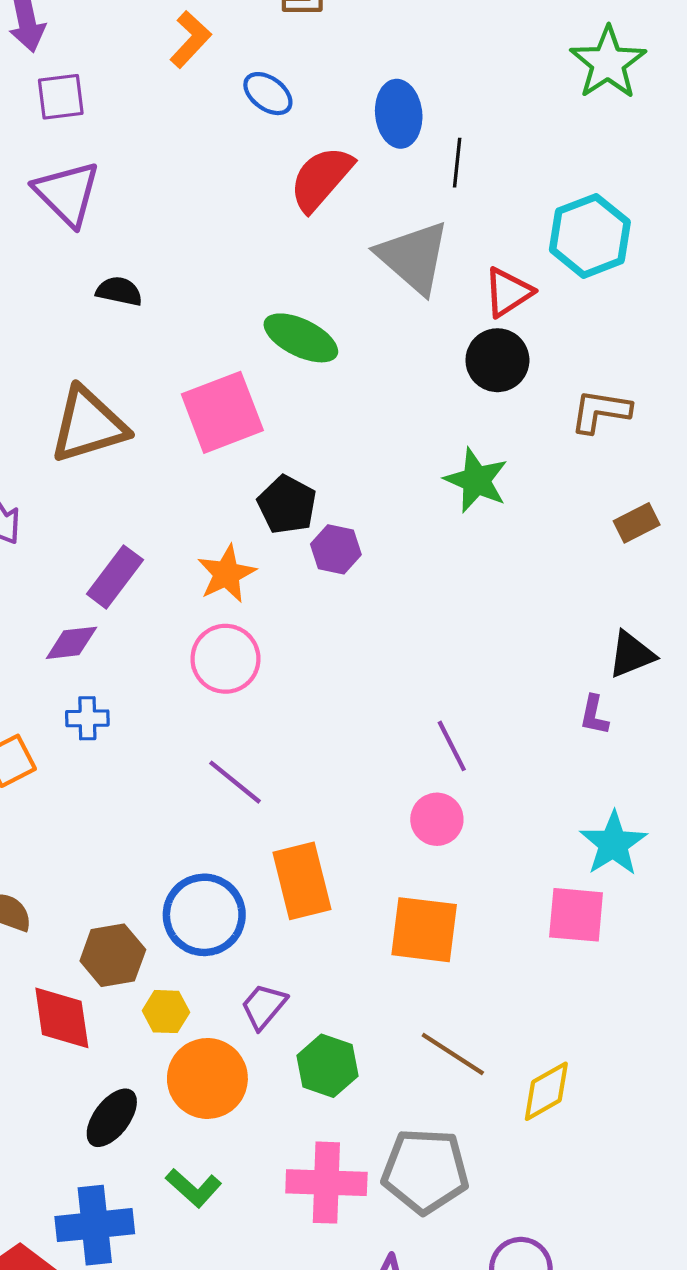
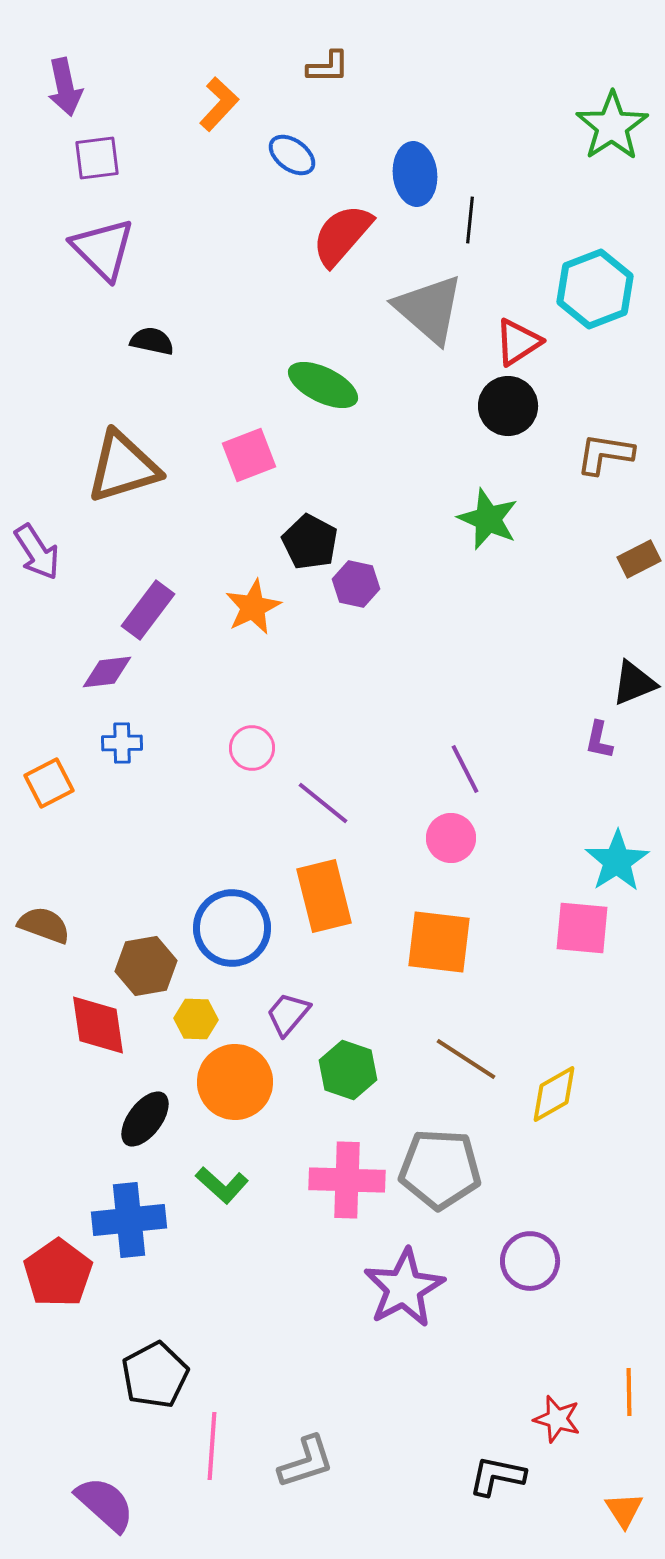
pink square: (222, 412) -> (249, 455), size x0.7
pink circle: (225, 659) -> (252, 748), moved, size x0.7
purple line: (235, 782) -> (323, 803), moved

